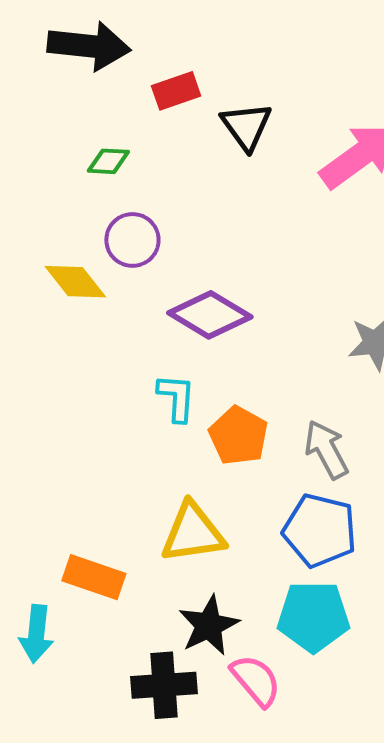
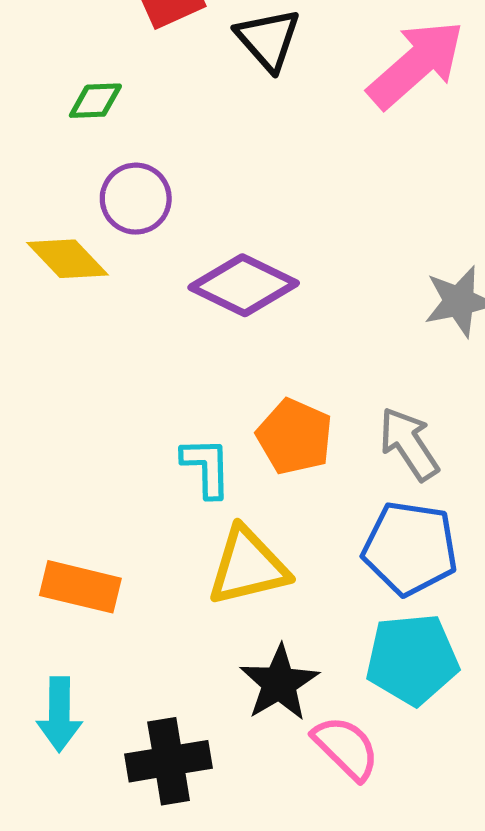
cyan L-shape: (177, 398) -> (206, 467), moved
orange rectangle: (94, 577) -> (80, 587), moved
black cross: (164, 685) -> (169, 761), moved

